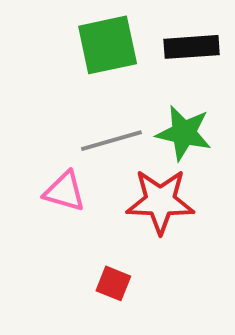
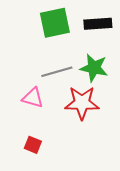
red square: (113, 283) -> (33, 145), moved

